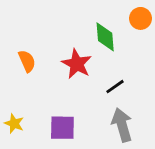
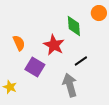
gray arrow: (122, 125) -> (70, 85), moved
purple square: (62, 128) -> (35, 67), moved, turned 30

